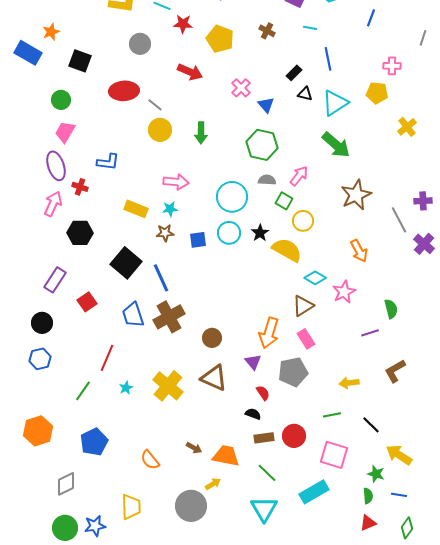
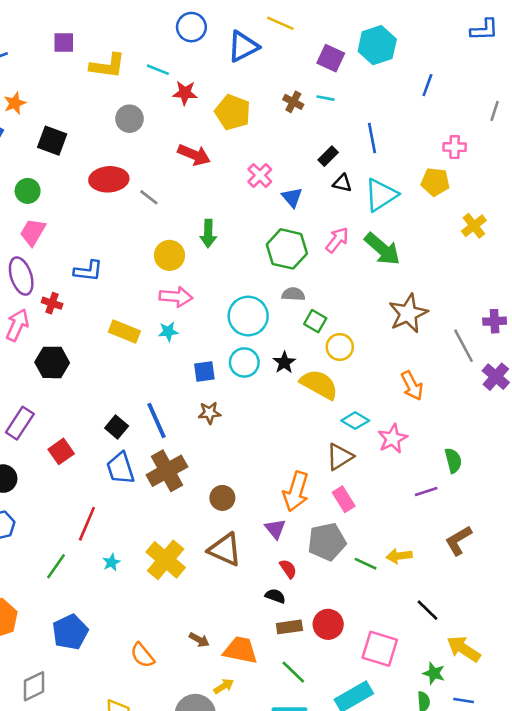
cyan line: (310, 28) -> (326, 98), moved
yellow circle: (160, 130) -> (169, 255), moved
pink arrow: (299, 176) -> (337, 240), moved
brown star: (165, 233) -> (209, 413), moved
black square: (126, 263) -> (117, 427), moved, size x0.6
green line: (332, 415) -> (366, 564), moved, turned 36

